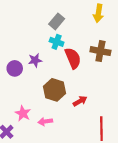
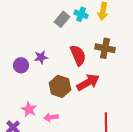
cyan cross: (57, 42) -> (81, 14), moved
red arrow: (80, 101) -> (88, 82), moved, size x1.6

